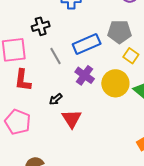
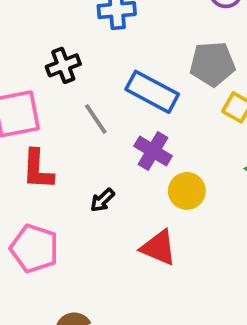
blue rectangle: (87, 44) -> (152, 92), turned 56
yellow circle: (115, 83) -> (187, 191), moved, size x0.7
red triangle: (72, 119) -> (159, 248), moved, turned -30

